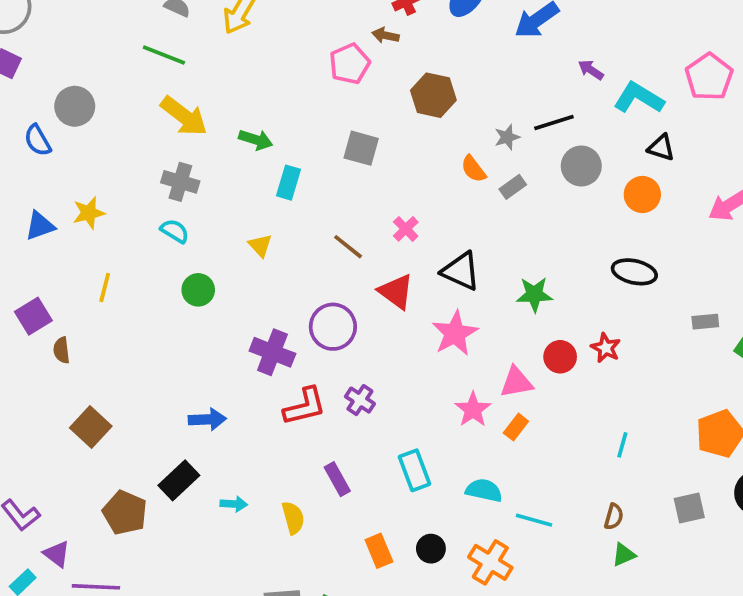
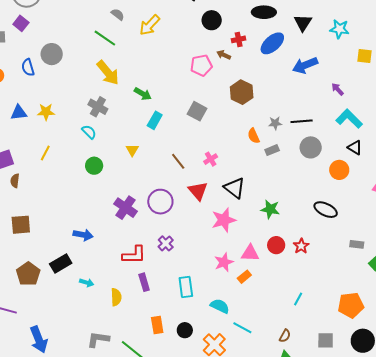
purple arrow: (591, 70) -> (338, 89), moved
red L-shape: (305, 406) -> (134, 255), moved
brown square: (91, 427) -> (21, 225), turned 30

